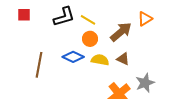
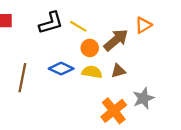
orange circle: (90, 39) -> (90, 48), moved
brown triangle: (123, 59) -> (118, 71), turned -40

